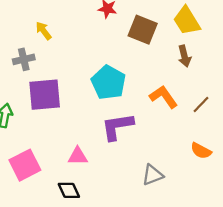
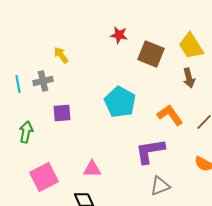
purple square: (45, 95) -> (62, 113), size x0.6
purple L-shape: (117, 126) -> (150, 151), moved

